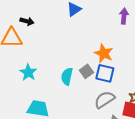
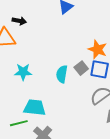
cyan star: (28, 72) -> (23, 72), turned -30

